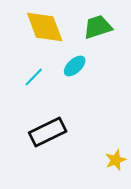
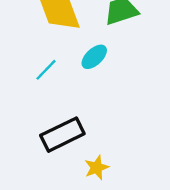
yellow star: (116, 160) -> (97, 168), moved

